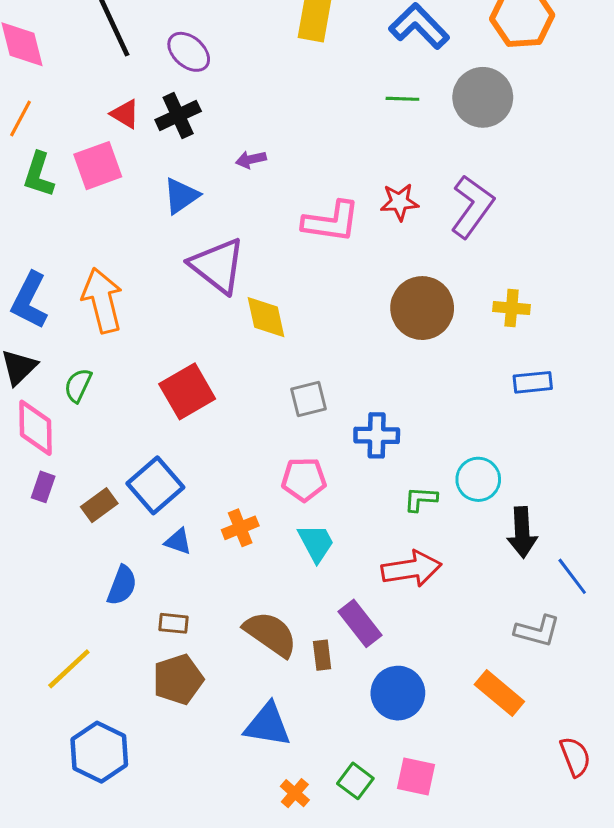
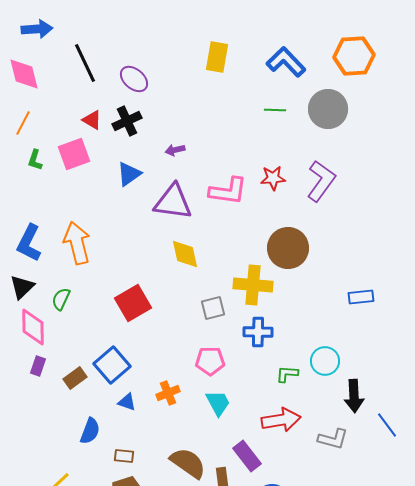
green L-shape: (39, 175) -> (35, 160), size x0.7
purple triangle: (217, 266) -> (173, 202), moved, turned -30
yellow cross: (512, 308) -> (253, 285), moved, size x1.6
gray L-shape: (537, 631) -> (333, 439), moved

